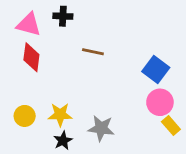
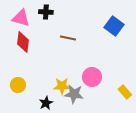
blue square: (156, 69) -> (114, 26), moved
pink circle: (160, 102) -> (92, 77), moved
yellow star: (60, 115) -> (62, 86), moved

